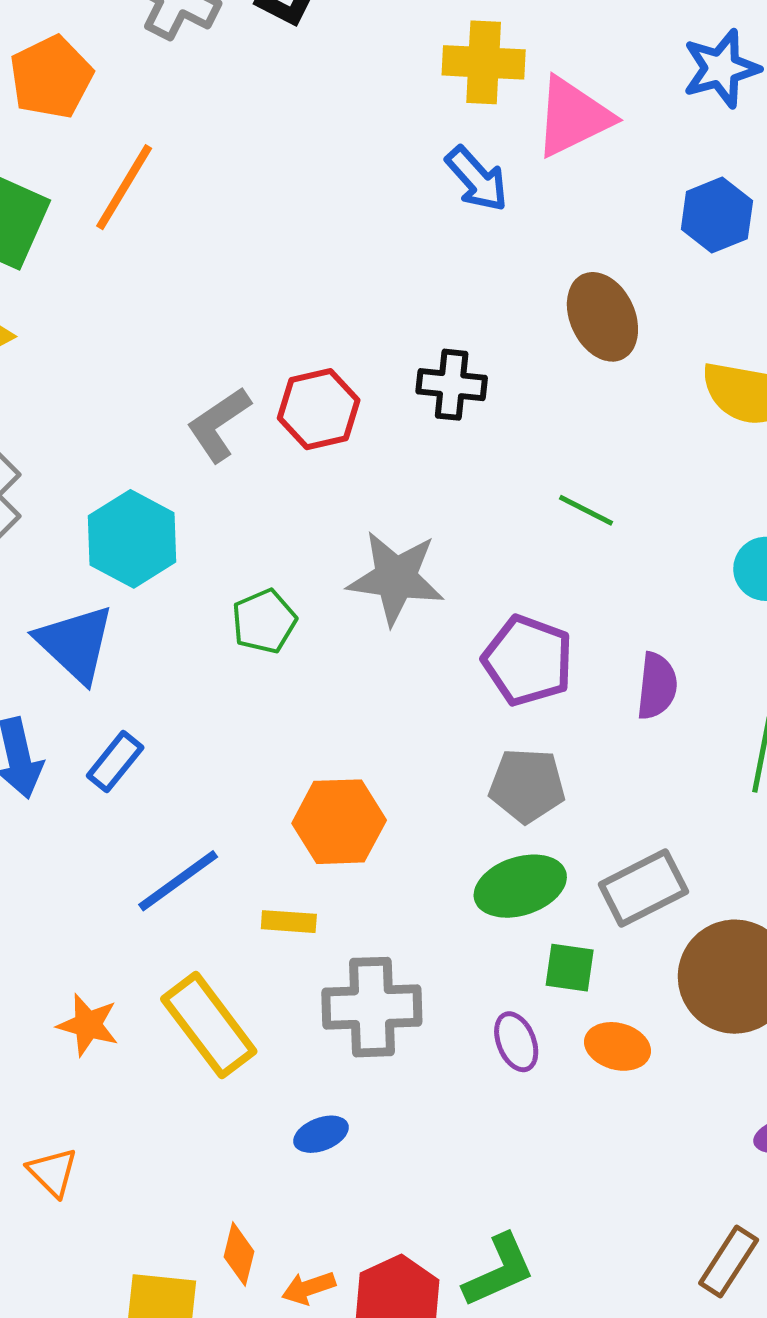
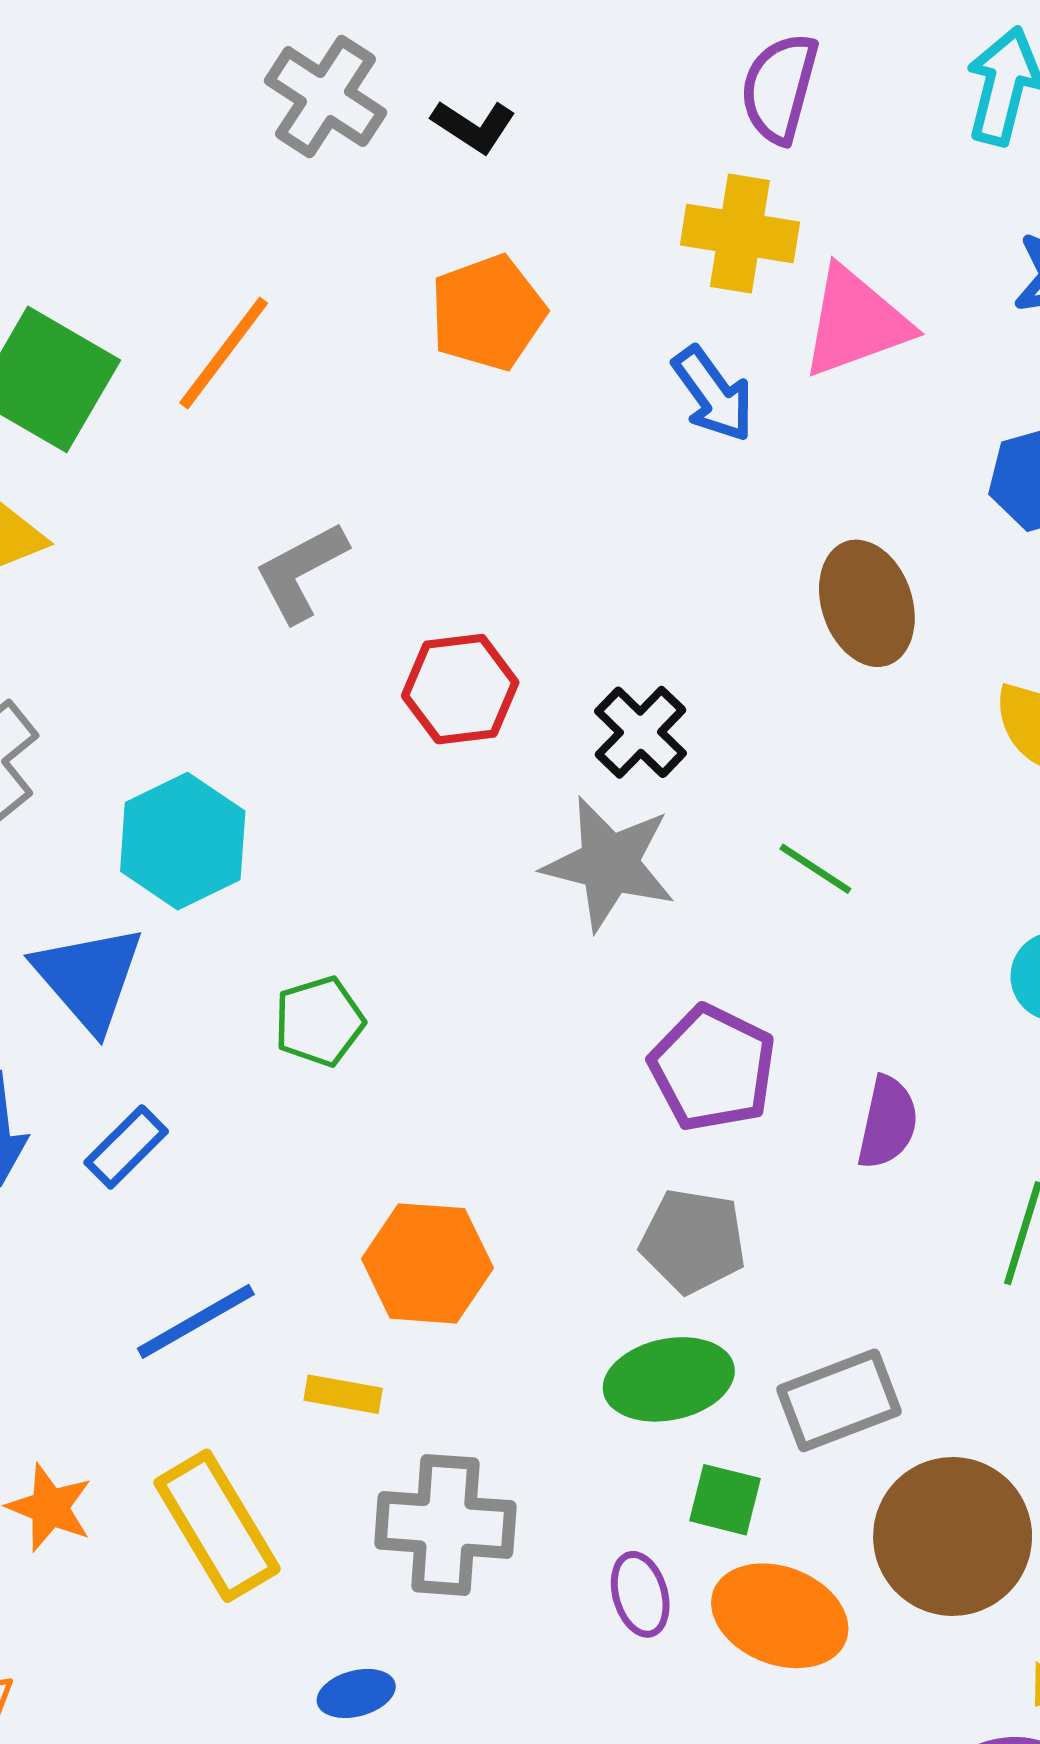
orange pentagon: (51, 77) -> (488, 313), moved
black cross: (452, 385) -> (641, 732), moved, turned 32
gray L-shape: (219, 424) -> (301, 572), moved
gray star: (396, 578) -> (609, 864), moved
green pentagon: (264, 621) -> (319, 1021), moved
orange ellipse: (618, 1046) -> (780, 1616), size x1.5

